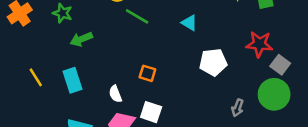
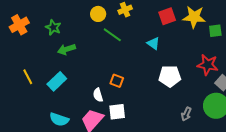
cyan rectangle: (72, 80) -> (57, 81), turned 60
white semicircle: (115, 94) -> (98, 95), moved
white square: (151, 112) -> (117, 112), turned -30

